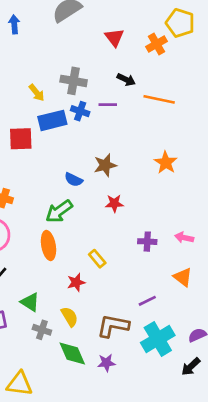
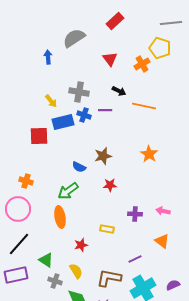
blue arrow: (14, 24) -> (48, 57), moved
yellow rectangle: (97, 259) -> (107, 229), moved, turned -40

